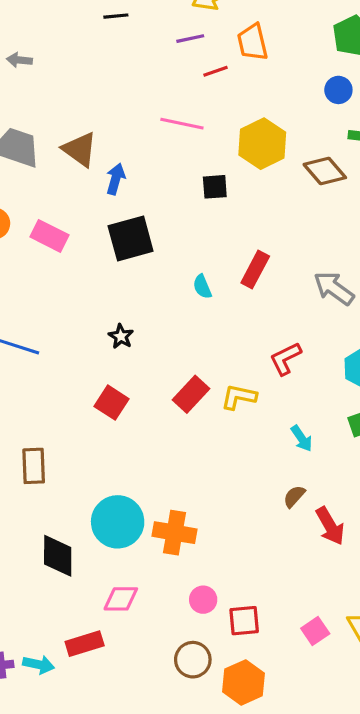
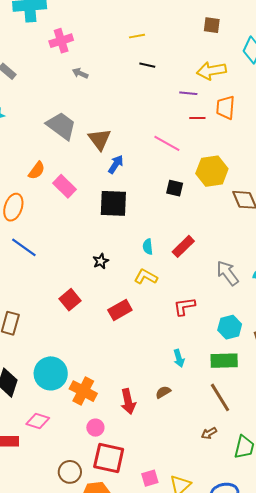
black star: (121, 336) -> (101, 261), moved
yellow L-shape: (239, 397) -> (146, 277), moved
red arrow: (330, 526) -> (128, 402), moved
pink circle: (203, 600) -> (95, 428), moved
red square: (244, 621) -> (109, 458), size x1.5

